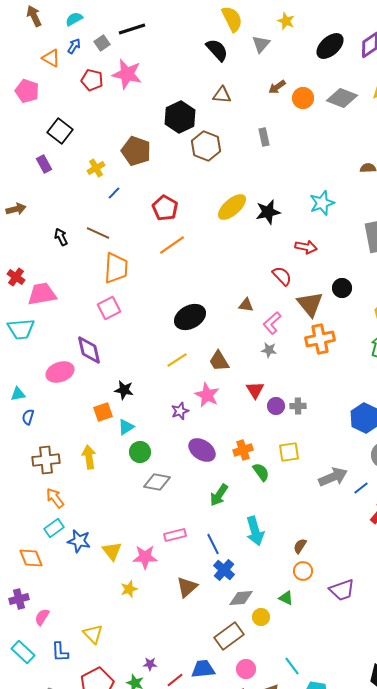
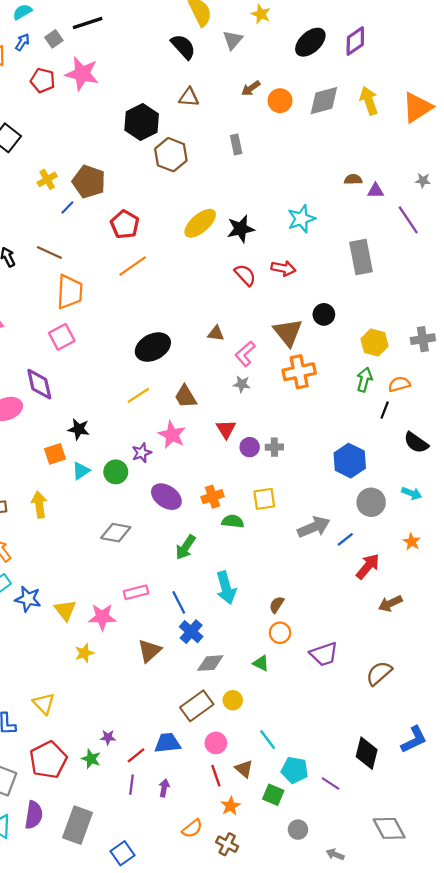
gray diamond: (342, 98) -> (324, 101), turned -36
brown pentagon: (136, 151) -> (89, 182), moved
red semicircle: (282, 276) -> (245, 275), moved
green circle: (140, 452) -> (116, 472), moved
green semicircle: (261, 472) -> (233, 521), turned -48
yellow circle: (261, 617) -> (233, 700), moved

